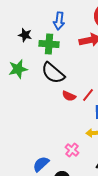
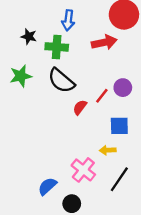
red line: (88, 95) -> (102, 96), moved
red semicircle: (69, 96) -> (80, 107), turned 104
pink cross: (72, 150) -> (83, 170), size x1.5

